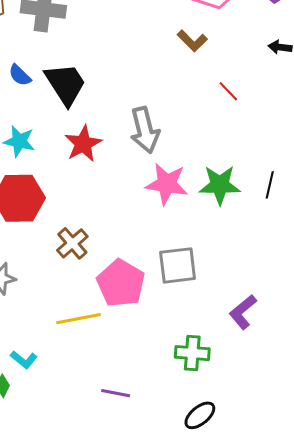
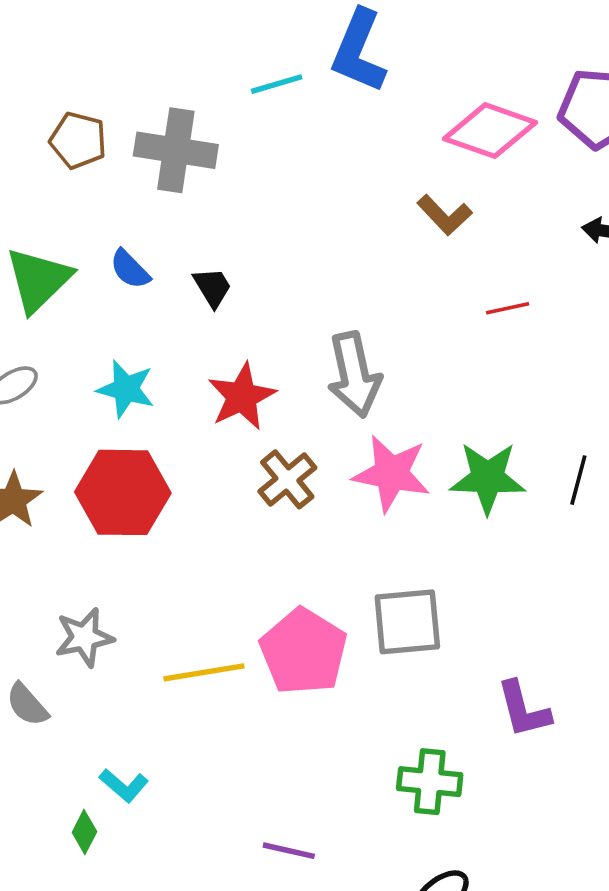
black trapezoid: (65, 84) -> (212, 287), size x0.5
red line: (228, 91) -> (508, 308), turned -60
brown cross: (72, 243) -> (287, 479), moved
purple L-shape: (243, 312) -> (524, 709), turned -66
yellow line: (78, 319) -> (204, 672), moved

